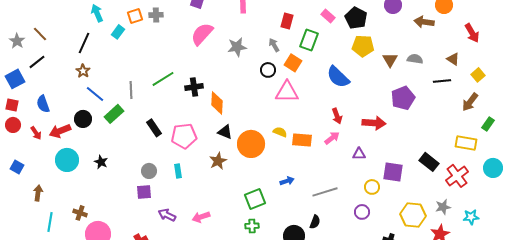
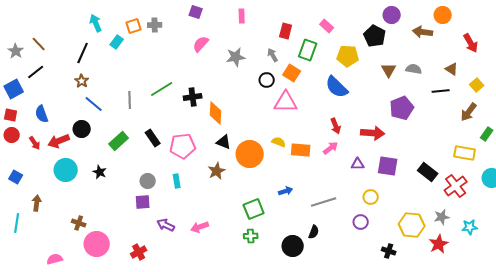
black pentagon: (356, 18) -> (375, 36), moved
pink semicircle: (202, 34) -> (201, 44), size x0.7
yellow pentagon: (363, 46) -> (348, 56), moved
green rectangle: (114, 114) -> (119, 141), moved
purple square: (393, 172) -> (388, 166), moved
cyan line: (50, 222) -> (17, 223), moved

